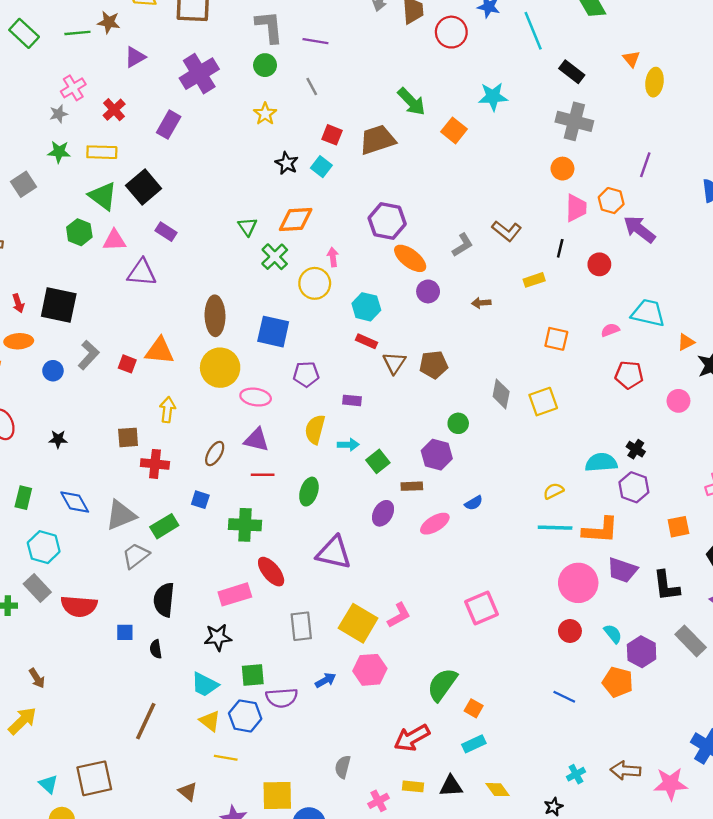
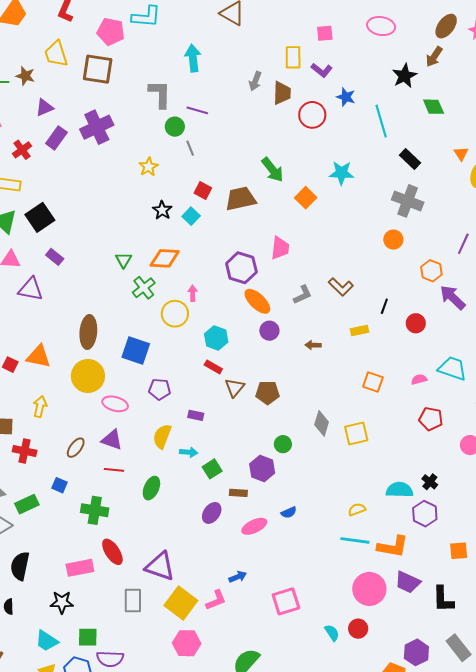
green circle: (265, 65) -> (175, 127), moved
purple rectangle: (169, 125) -> (56, 138), moved
pink trapezoid: (576, 208) -> (280, 248), moved
purple triangle: (334, 553) -> (160, 566), moved
cyan semicircle: (613, 634) -> (332, 633), moved
blue arrow: (326, 680) -> (238, 577), moved

